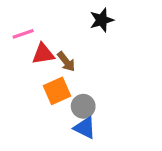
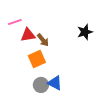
black star: (102, 20) -> (85, 32), moved
gray circle: (83, 106) -> (41, 85), moved

